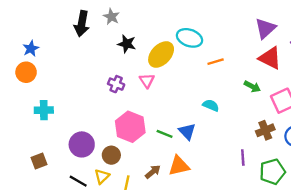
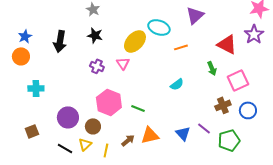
black arrow: (82, 24) -> (60, 41), moved
purple triangle: (265, 28) -> (195, 15), moved
black star: (127, 44) -> (95, 35), moved
green arrow: (252, 86) -> (212, 68), turned 40
cyan semicircle: (211, 105) -> (177, 84), turned 120
blue triangle: (187, 131) -> (183, 133), moved
purple line: (243, 158) -> (204, 128), turned -48

